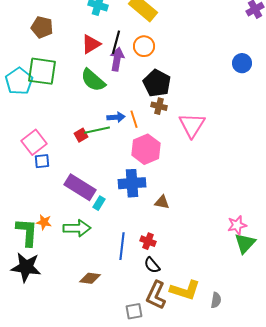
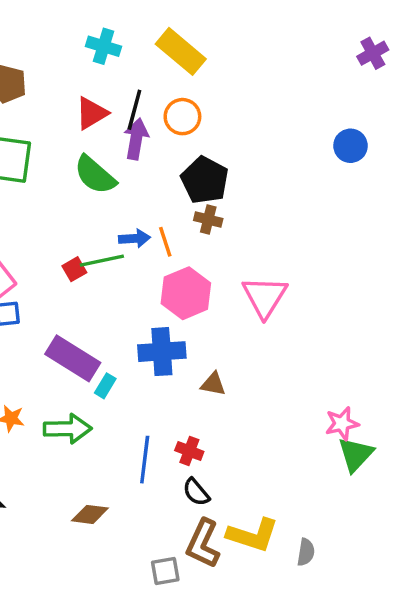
pink triangle: (192, 125) -> (265, 297), moved

